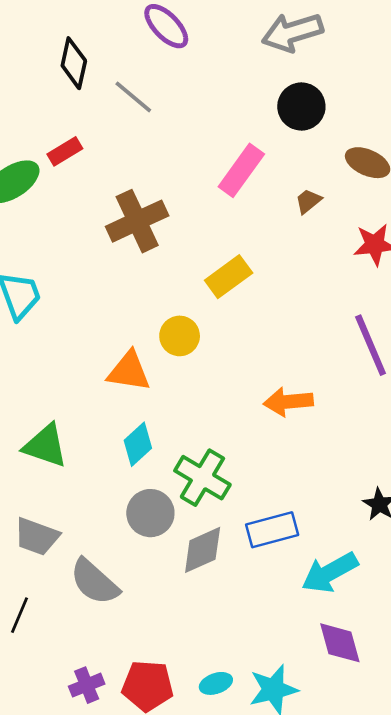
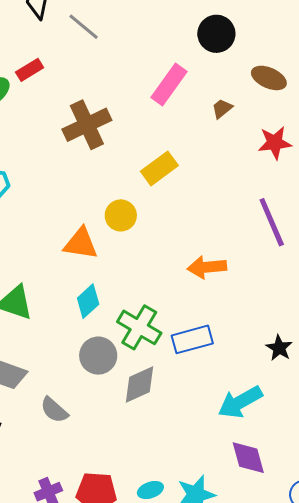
blue rectangle: (272, 530) -> (192, 339), moved
gray semicircle: (94, 582) -> (54, 410), size x0.7

